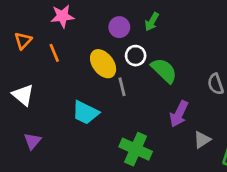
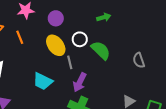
green arrow: (152, 22) -> (104, 17), moved, turned -136
purple circle: (119, 27) -> (56, 18), moved
purple arrow: (179, 114) -> (80, 82), moved

